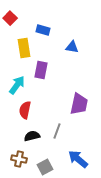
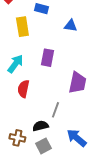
purple rectangle: (41, 70) -> (47, 58), moved
black semicircle: (32, 136) -> (40, 126), moved

